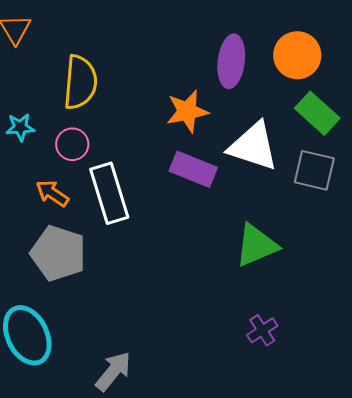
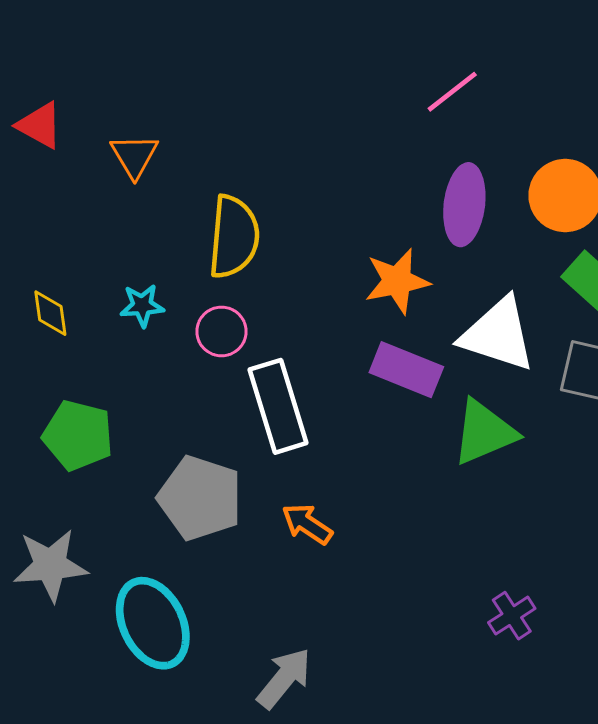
orange arrow: (52, 193) -> (307, 524), moved
green triangle: (256, 245) -> (484, 432), moved

